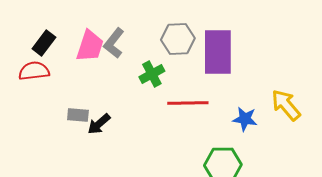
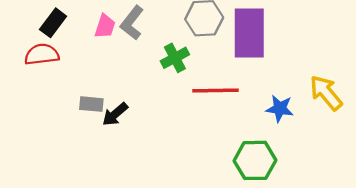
pink trapezoid: (90, 46) -> (105, 26), size x0.7

